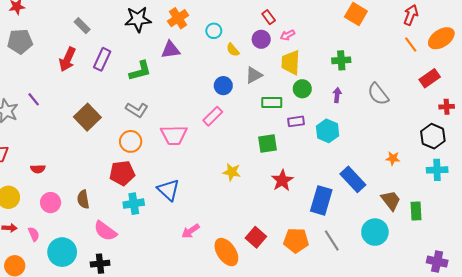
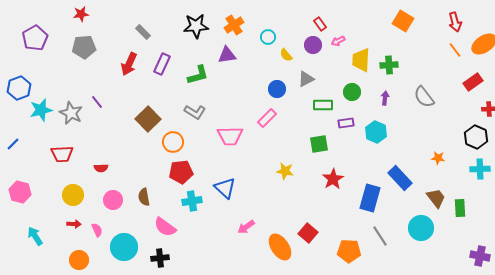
red arrow: (411, 15) -> (455, 22), turned 144
yellow trapezoid: (291, 62) -> (361, 60), moved
orange circle: (131, 141) -> (173, 142), moved
orange pentagon: (296, 240) -> (349, 251), moved

